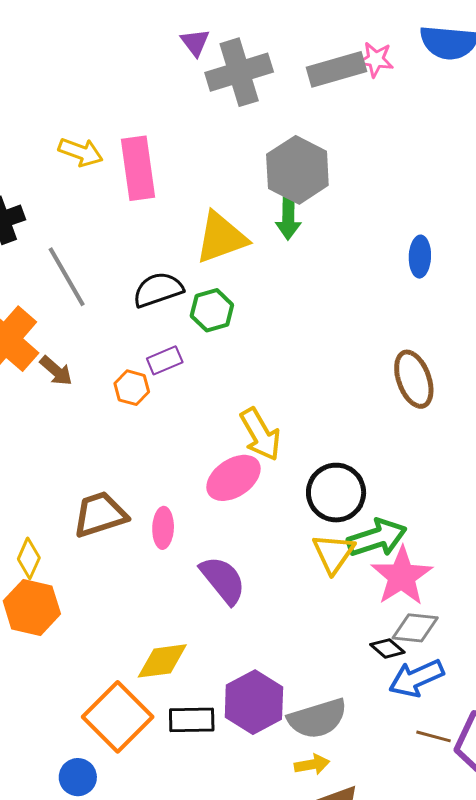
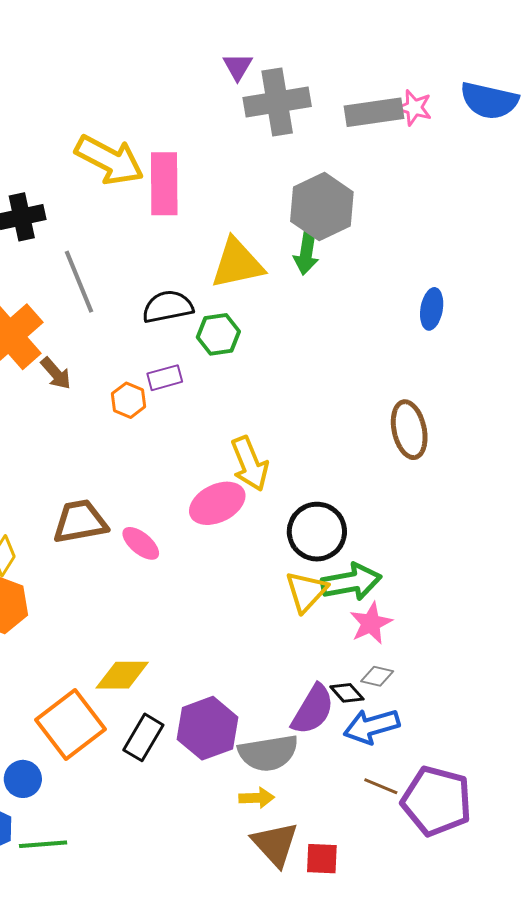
yellow arrow: (81, 152) -> (109, 160), size x1.6
pink ellipse: (163, 528) -> (141, 543), turned -60
pink star: (402, 576) -> (371, 623), size x0.7
purple semicircle: (223, 580) -> (313, 709), moved, turned 62
gray diamond: (415, 628) -> (377, 676), size x0.7
black rectangle: (192, 720) -> (143, 737), turned -66

